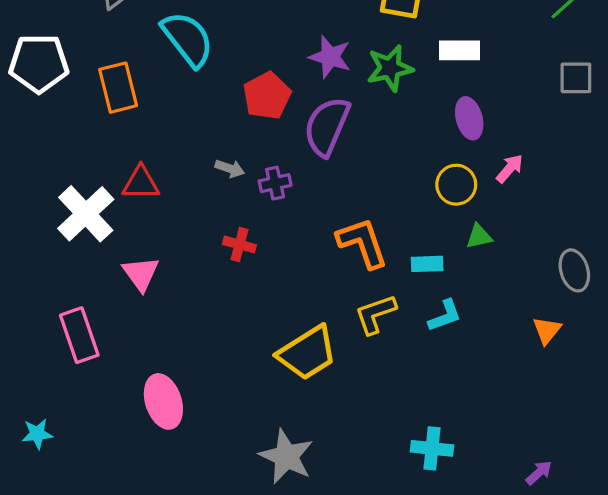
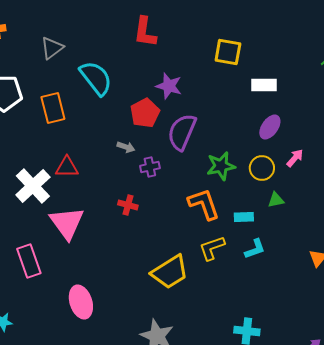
purple star: (330, 57) -> (169, 86), moved
green star: (390, 68) -> (221, 166), moved
purple ellipse: (469, 118) -> (270, 127), turned 50
gray arrow: (230, 168) -> (126, 147), moved
pink triangle: (141, 274) -> (67, 223), size x1.5

